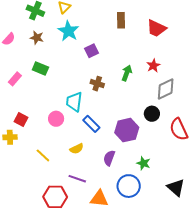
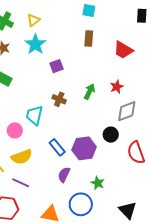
blue rectangle: (91, 124) -> (57, 147), moved
yellow semicircle: (77, 149) -> (22, 157), moved, size x1.5
purple line: (77, 179) -> (21, 183), moved

